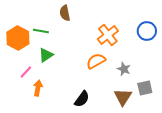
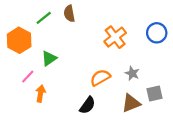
green line: (41, 31) -> (44, 18), moved, turned -49
orange semicircle: (96, 61) -> (100, 78), moved
brown triangle: (123, 97) -> (131, 103), turned 36

